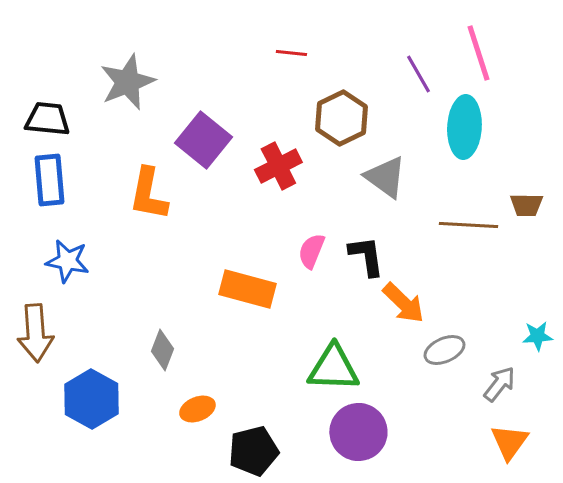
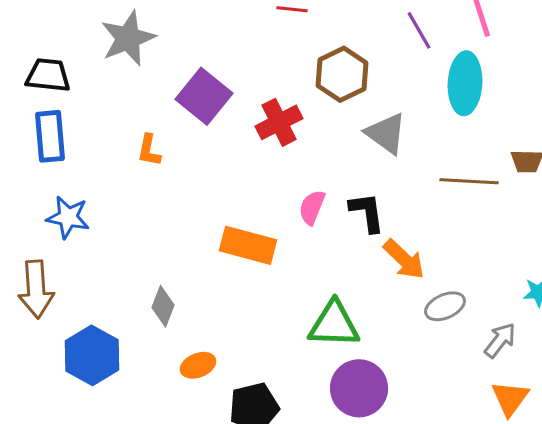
orange L-shape: (148, 194) -> (149, 150), size x0.6

